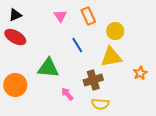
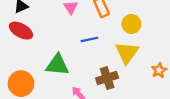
blue line: (77, 45) -> (89, 39), turned -70
yellow triangle: (111, 57) -> (127, 53), turned -45

